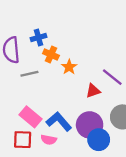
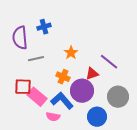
orange cross: (51, 54) -> (63, 77), moved
purple circle: (90, 125) -> (82, 91), moved
red square: (23, 140) -> (23, 87), moved

